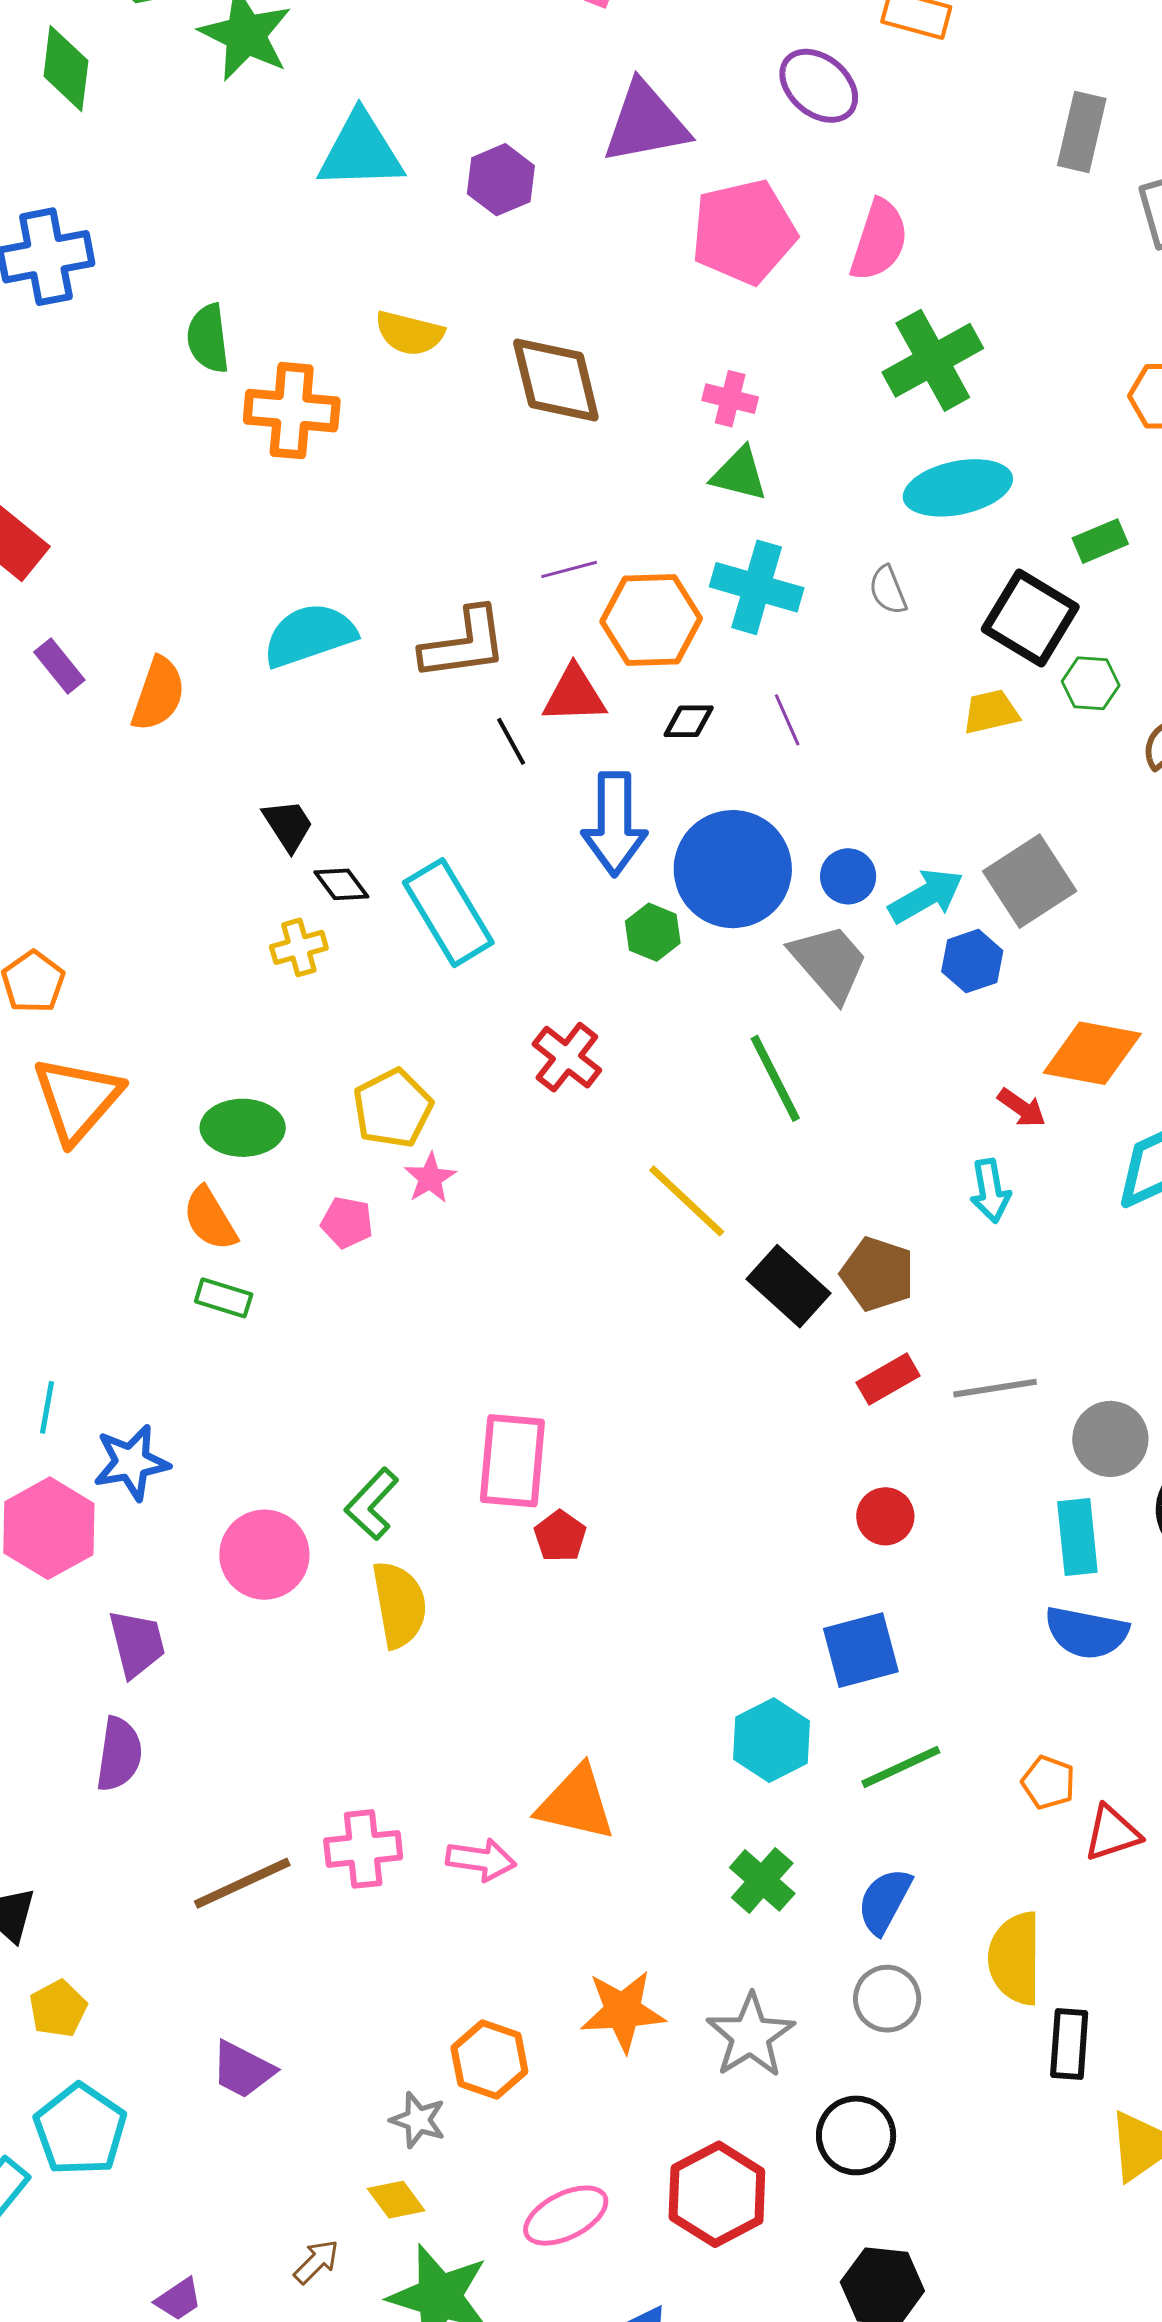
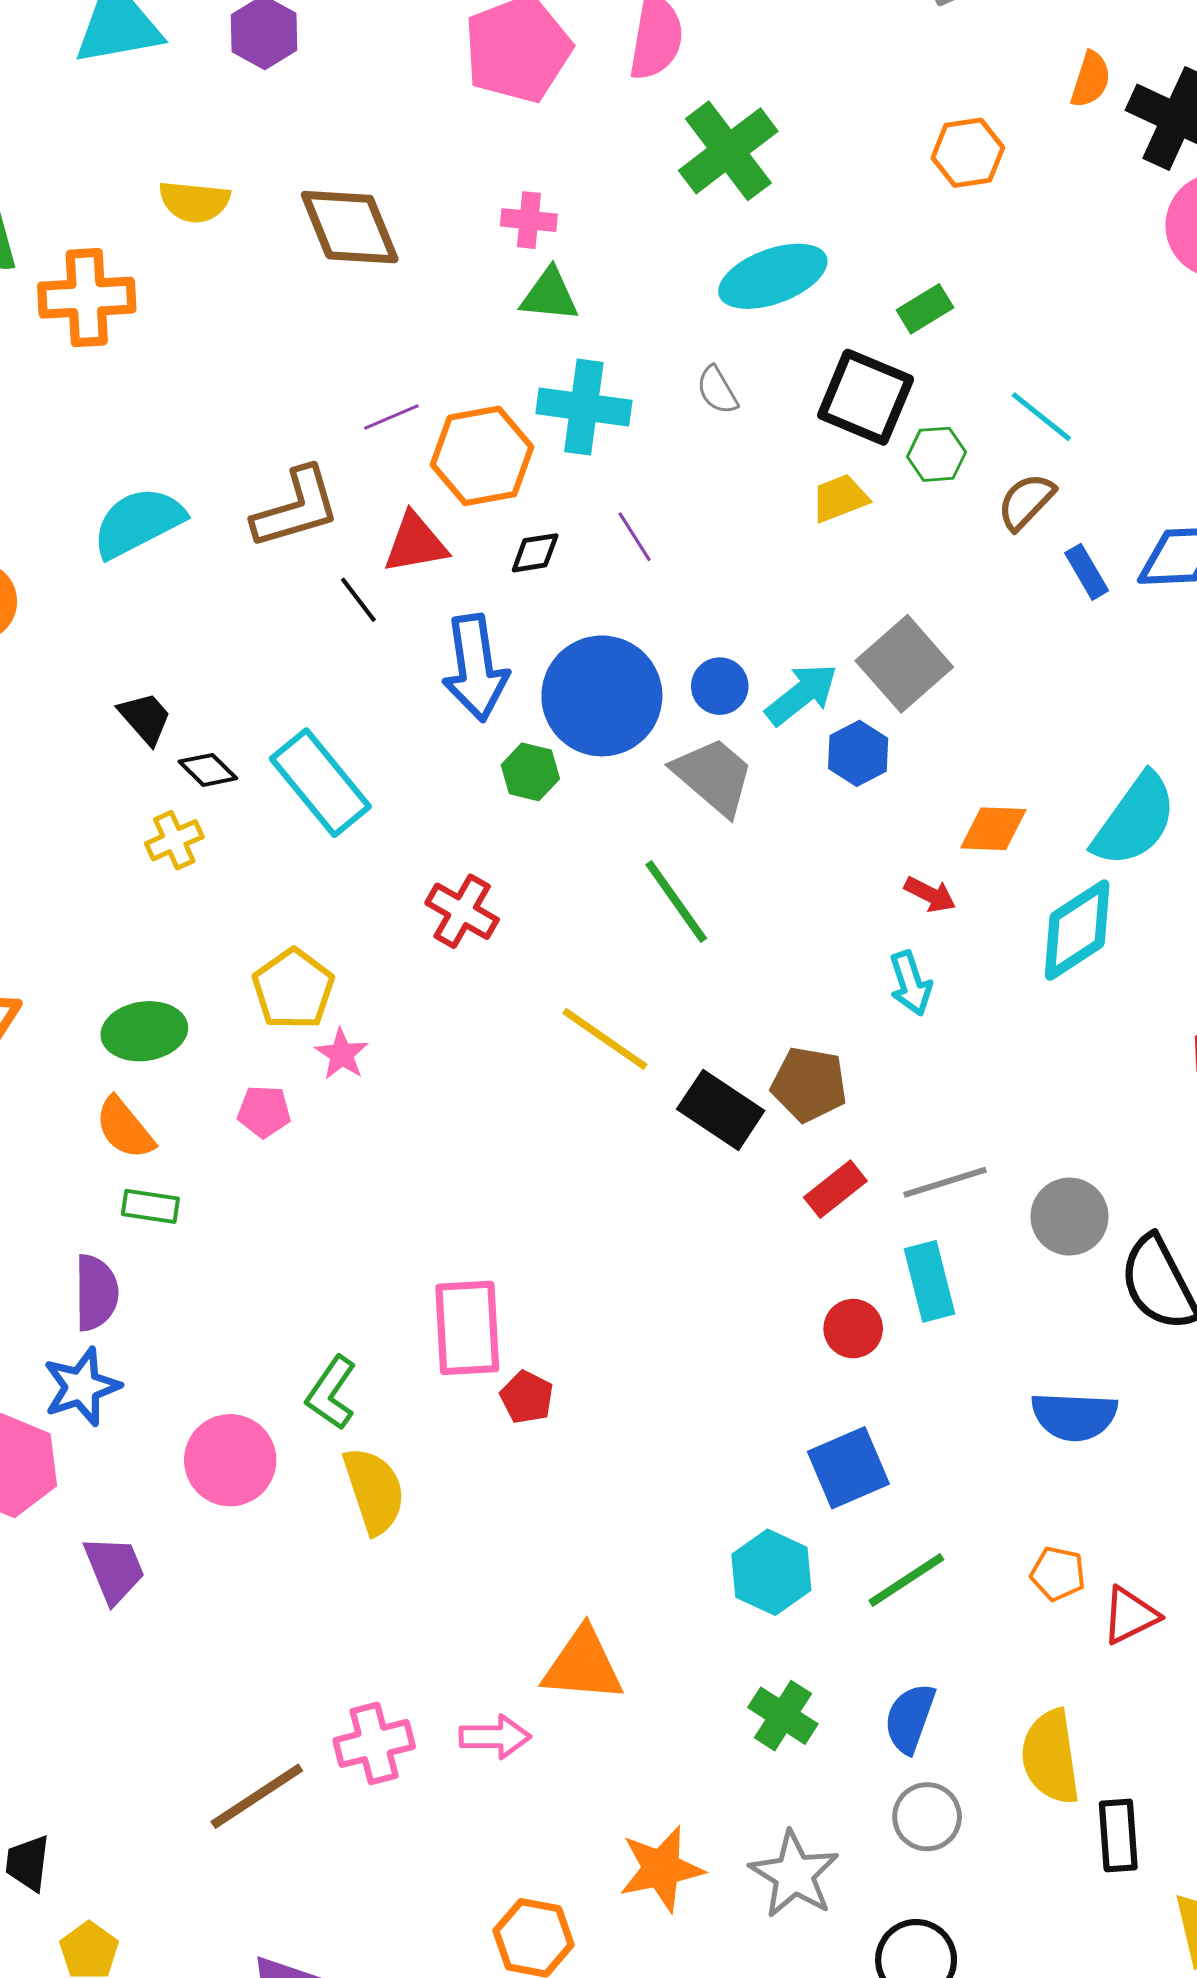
orange diamond: (1092, 1053) -> (993, 829), size x0.7
cyan rectangle: (1077, 1537) -> (929, 1281), moved
purple semicircle: (119, 1754) -> (96, 1293), moved

